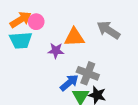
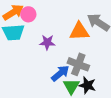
orange triangle: (74, 37) -> (79, 31), moved

